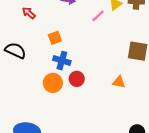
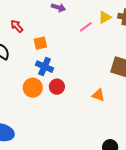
red arrow: (29, 13) -> (17, 26), moved

